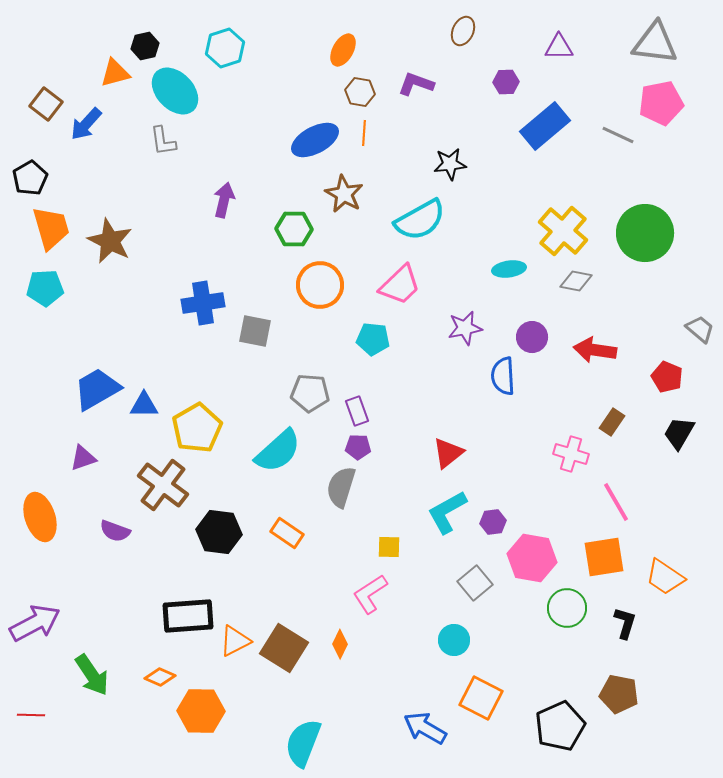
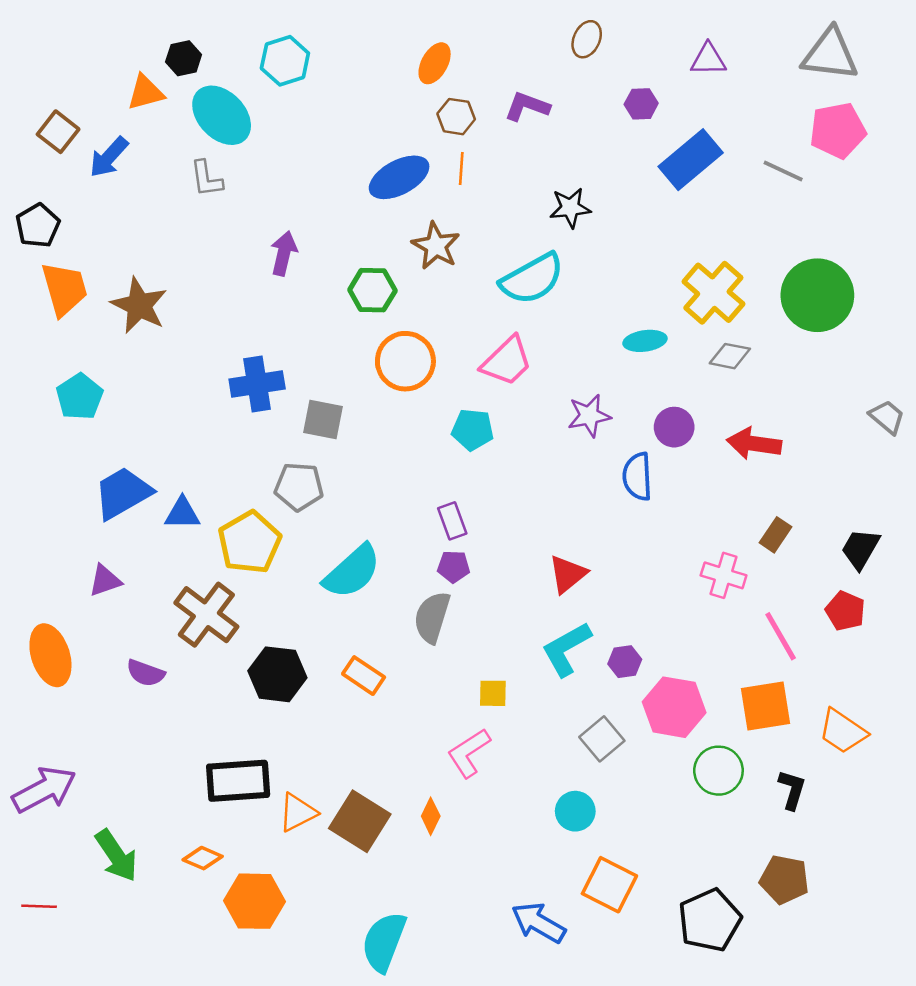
cyan pentagon: (45, 288) -> (80, 397), moved, turned -30
red pentagon: (667, 377) -> (845, 611), moved
gray pentagon: (310, 393) -> (299, 487), moved

